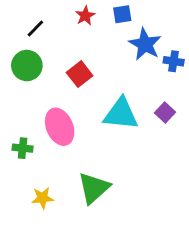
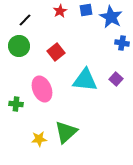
blue star: (145, 44) -> (111, 17), moved
yellow star: (43, 198) -> (39, 139), moved

